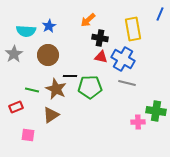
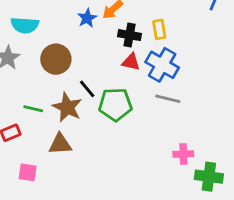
blue star: (49, 26) -> (87, 18), moved
yellow rectangle: (133, 29) -> (159, 29), moved, size x0.6
black line: (70, 76) -> (87, 89), turned 48
green cross: (156, 111) -> (209, 177), moved
brown triangle: (51, 115) -> (60, 144), turned 30

